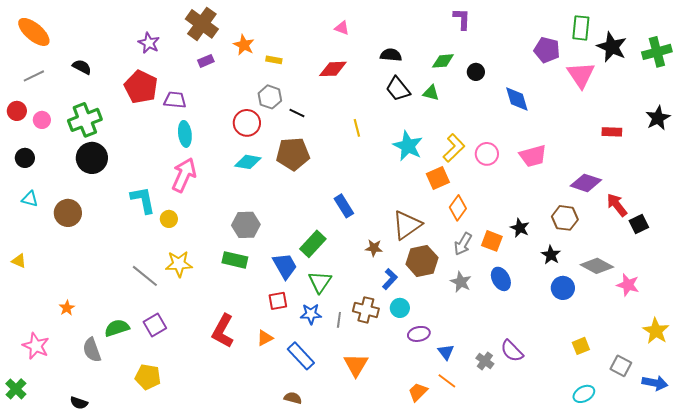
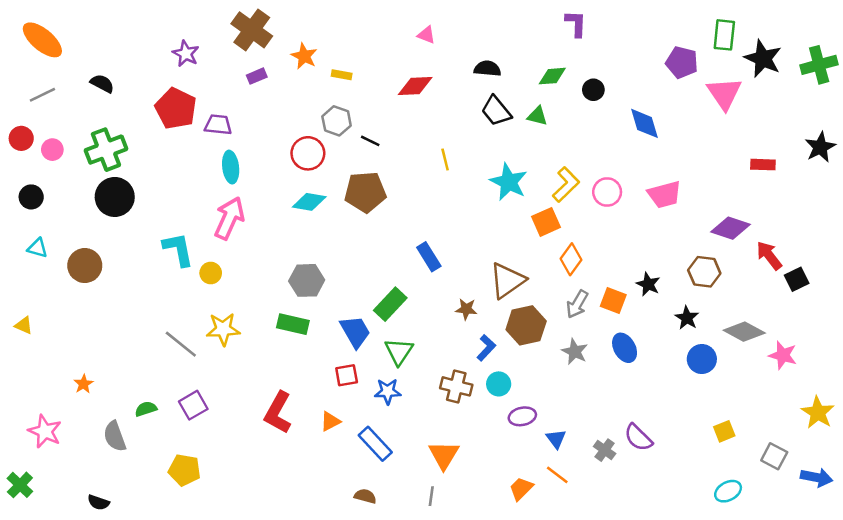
gray line: (339, 320) -> (431, 496), moved
green semicircle: (117, 328) -> (146, 409), size x0.7

